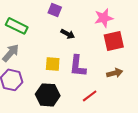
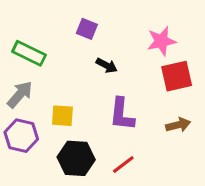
yellow square: (53, 64) -> (62, 116), moved
red line: (90, 96) -> (123, 164), moved

